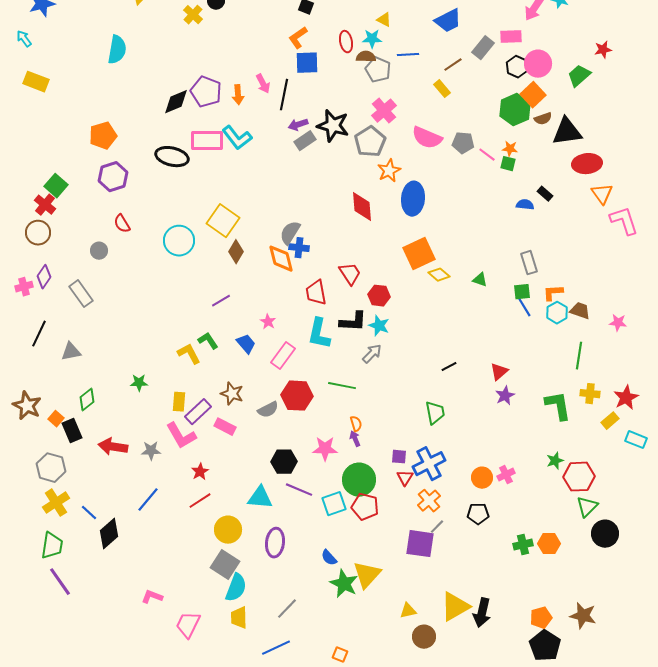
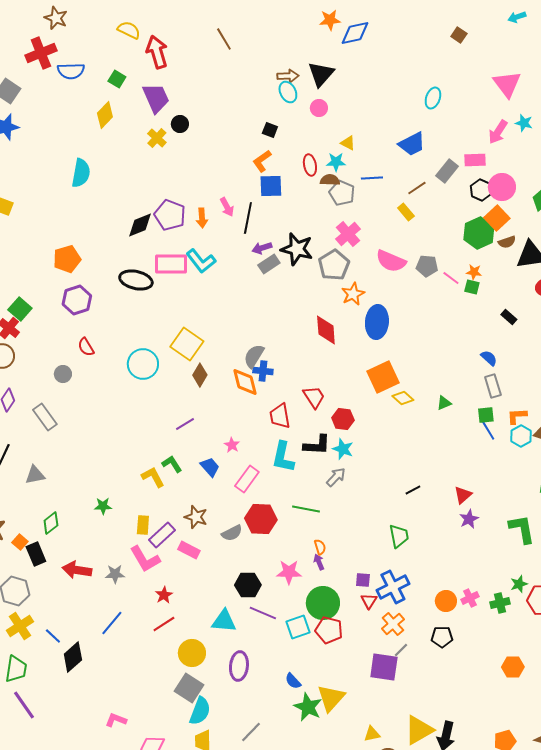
blue semicircle: (525, 205) -> (489, 358), moved, turned 36
green triangle: (480, 280) -> (444, 403), turned -42
green cross: (523, 545) -> (500, 603), moved

